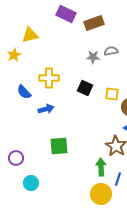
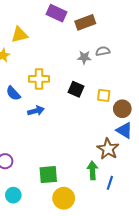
green square: (59, 146) -> (48, 175), moved
cyan circle: (31, 183) -> (13, 195), moved
yellow circle: (101, 194) -> (64, 198), moved

